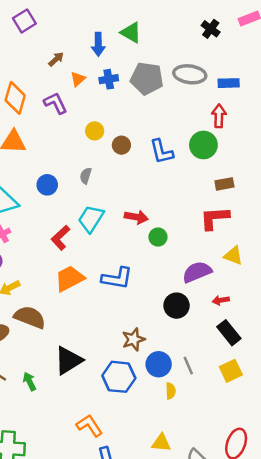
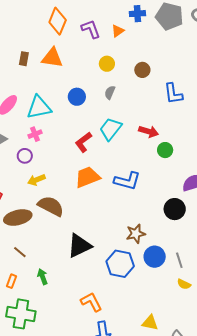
orange triangle: (78, 79) -> (118, 31), moved
yellow circle: (95, 131) -> (107, 64), moved
blue L-shape: (162, 152) -> (173, 94), moved
green arrow: (29, 381) -> (43, 277), moved
yellow semicircle: (171, 391) -> (184, 284), moved, turned 112

